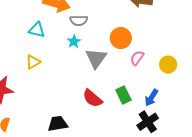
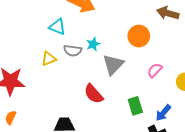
gray semicircle: (79, 20) -> (73, 51), moved
orange circle: (121, 38) -> (139, 36), moved
red semicircle: (92, 98) -> (94, 94), moved

